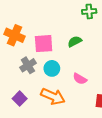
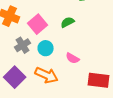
pink square: (44, 44) -> (38, 24), turned -36
purple square: (20, 99) -> (15, 77), size x1.5

